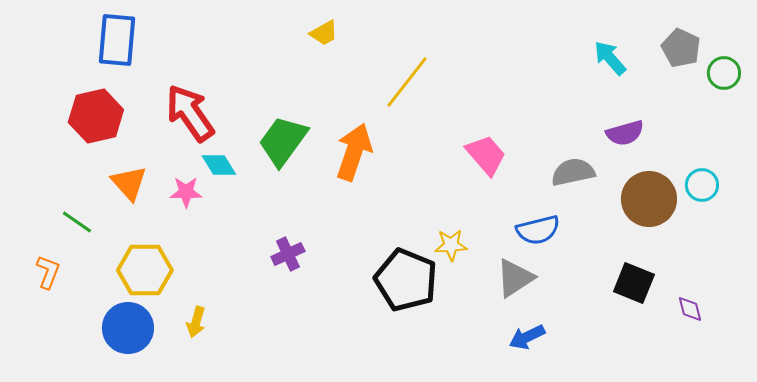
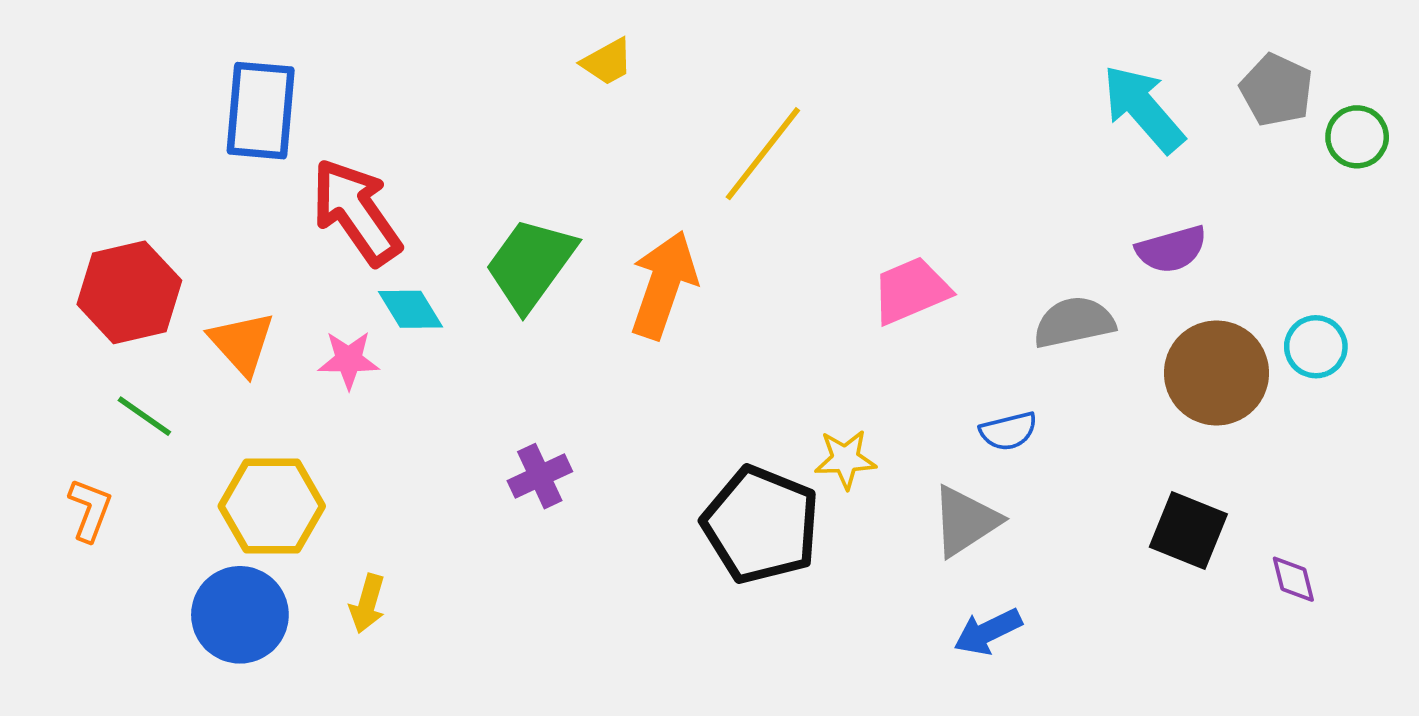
blue rectangle: (117, 40) -> (261, 111), moved
cyan arrow: (610, 58) -> (1143, 109), size x1.4
red hexagon: (96, 116) -> (129, 292), moved
pink trapezoid: (486, 155) -> (911, 291), turned -72
blue semicircle: (538, 230) -> (1008, 431), size x0.7

